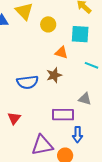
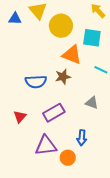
yellow circle: (48, 24) -> (61, 26), size x1.5
orange triangle: (61, 53) -> (72, 55), size x1.5
purple rectangle: (63, 115) -> (54, 113), moved, turned -35

